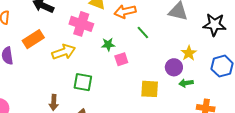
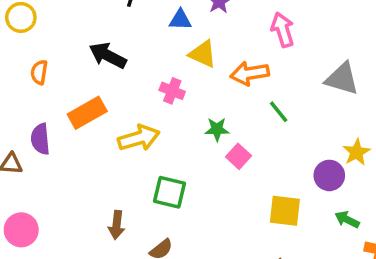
pink cross: (81, 24) -> (172, 91), size x0.6
pink square: (121, 59) -> (238, 156), turned -32
green arrow: (186, 83) -> (347, 220), moved, turned 32

